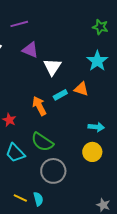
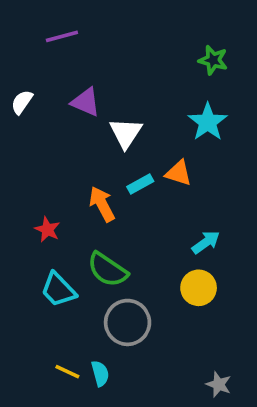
purple line: (19, 24) -> (62, 36), moved
cyan arrow: (96, 127) -> (206, 242), turned -42

